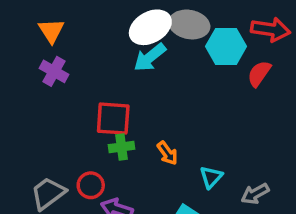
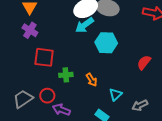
cyan hexagon: (226, 46) -> (106, 43), moved
red semicircle: (259, 74) -> (144, 62), moved
red square: (113, 119) -> (44, 57), moved

